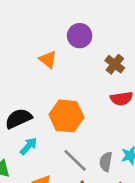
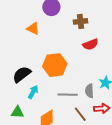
brown cross: (115, 64) -> (80, 21), turned -32
gray line: (75, 160) -> (68, 95), turned -30

